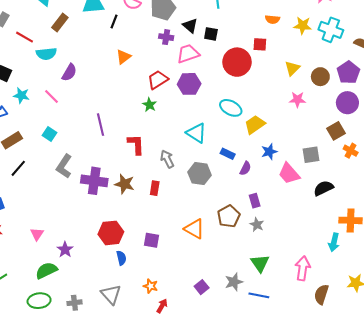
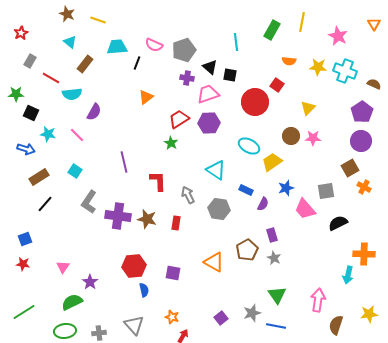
red square: (260, 44) -> (277, 85), turned 32
brown circle: (320, 77) -> (291, 136), moved

